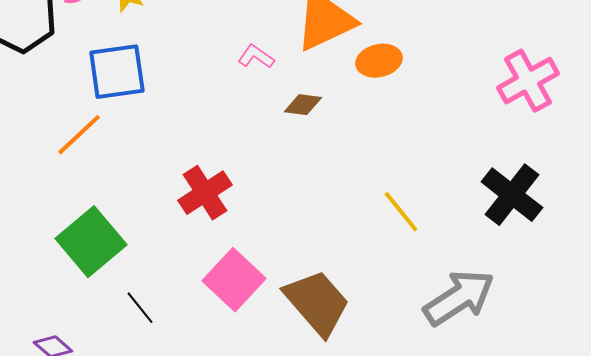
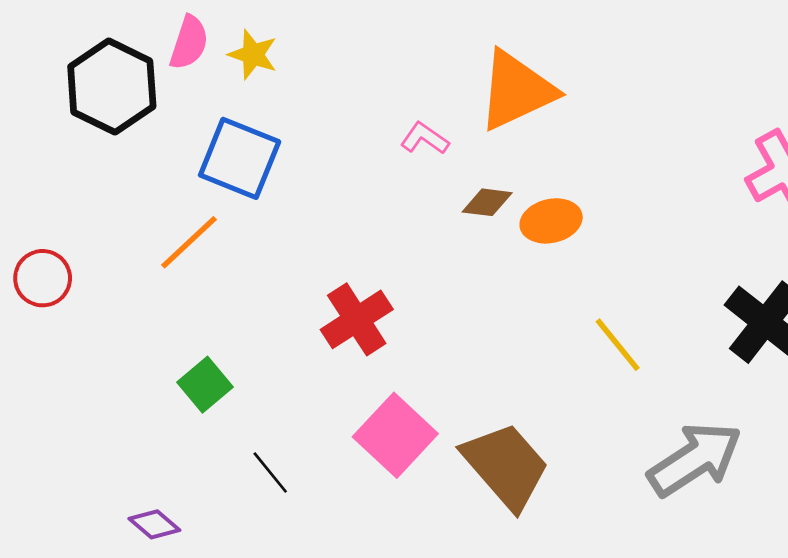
orange ellipse: (379, 61) -> (551, 221), moved
blue square: (117, 72) -> (240, 158), turned 30
green square: (91, 242) -> (205, 385), size x0.6

